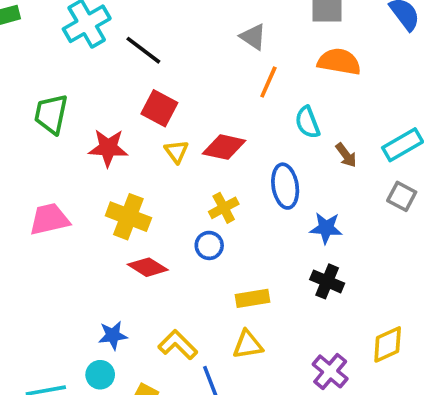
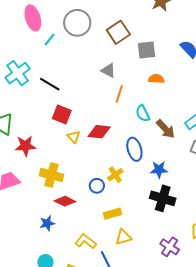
orange semicircle: (339, 62) -> (156, 79), size x0.7
red star: (108, 148) -> (25, 146), moved
brown arrow: (346, 155) -> (166, 129), size x1.5
yellow cross: (224, 208) -> (115, 175), moved
black cross: (327, 281) -> (163, 198), size x1.4
yellow rectangle: (253, 298) -> (113, 214), moved
blue star: (113, 335) -> (47, 223), moved

